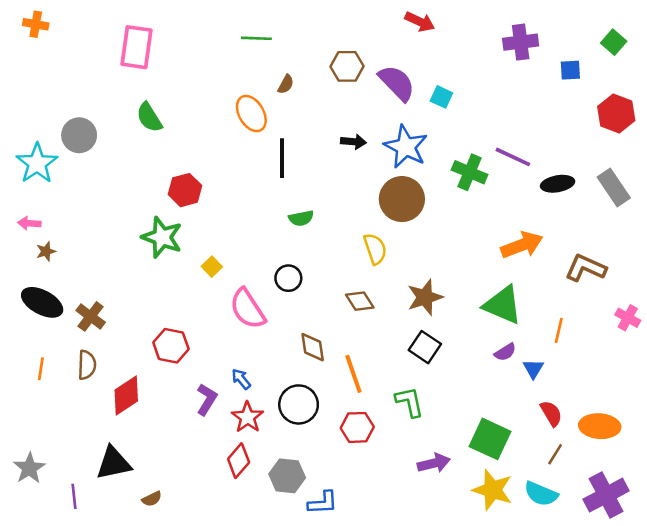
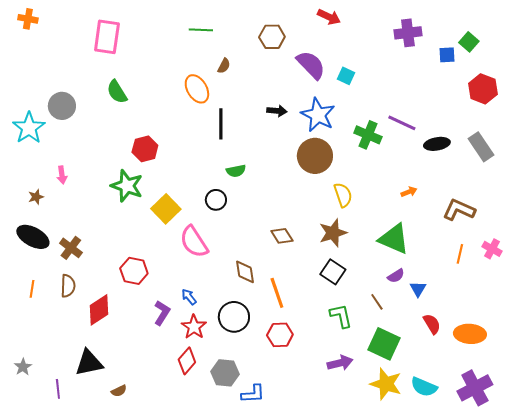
green square: (614, 42) -> (469, 42), moved
brown hexagon: (347, 66) -> (272, 37), moved
pink arrow: (29, 223) -> (62, 175), moved, turned -102
orange arrow: (522, 245) -> (409, 192), size x0.5
yellow semicircle: (375, 249) -> (343, 195), moved
yellow square: (212, 267) -> (166, 209), size x1.8
black circle: (288, 278) -> (216, 200), moved
orange line: (559, 330) -> (460, 254), moved
green L-shape: (410, 402) -> (341, 316), moved
brown line: (555, 454) -> (377, 302), moved, turned -66
gray star: (29, 468) -> (23, 367), size x0.7

